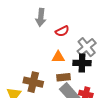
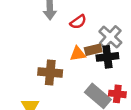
brown rectangle: (63, 77) -> (93, 50), moved
brown cross: (33, 82) -> (50, 73), moved

